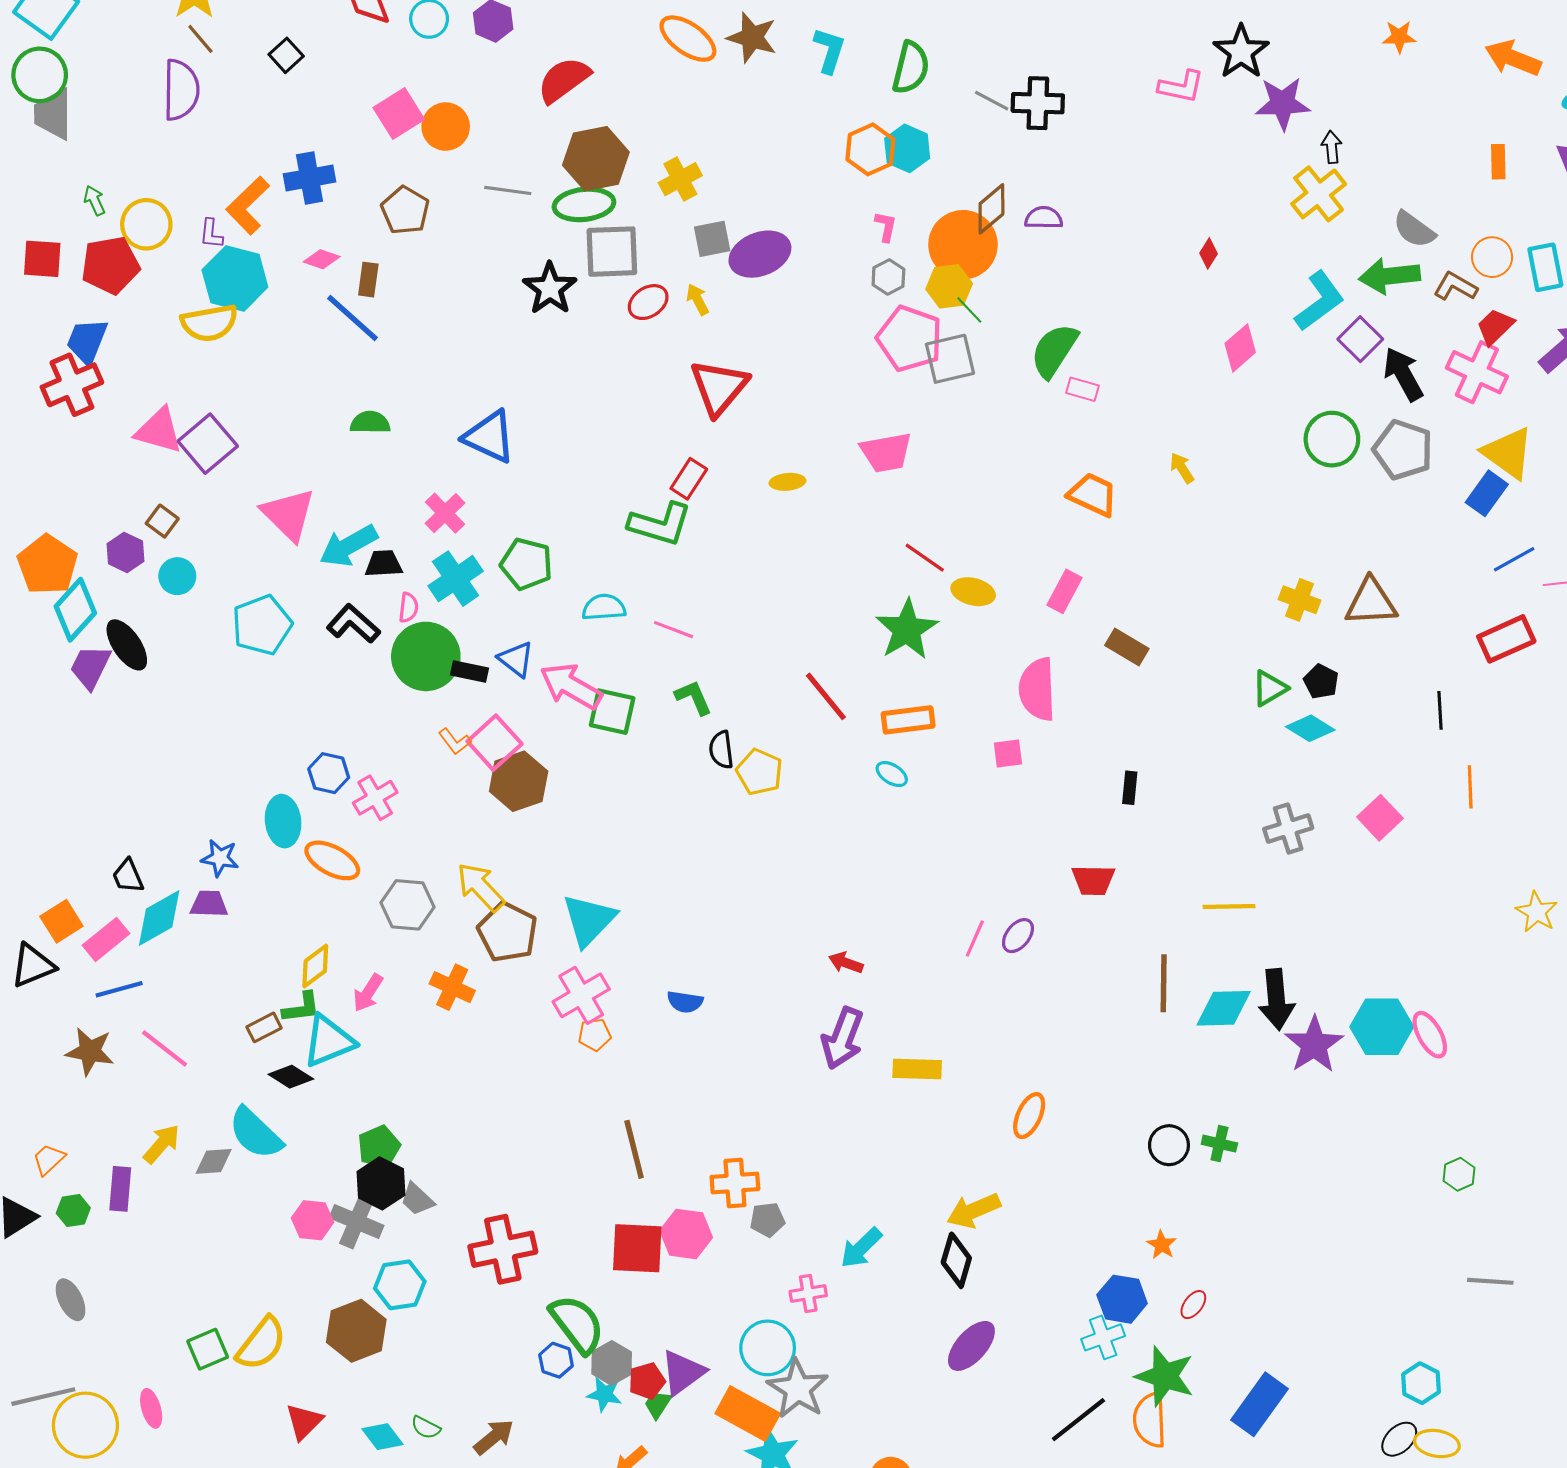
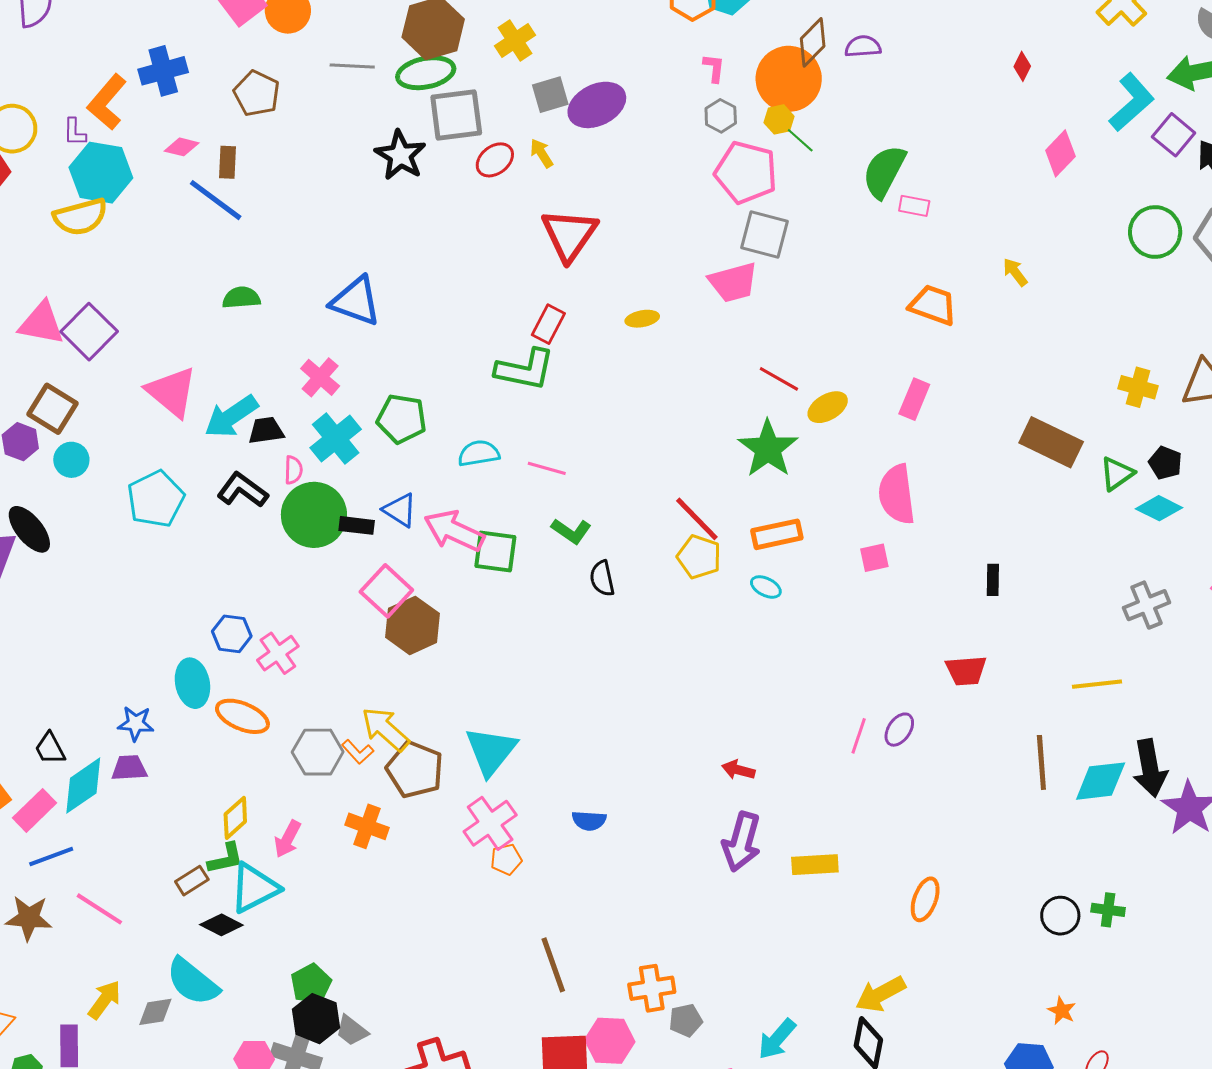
yellow hexagon: (949, 286) -> (779, 119), size x0.7
gray square: (950, 359) -> (765, 234), moved, turned 33
brown square: (162, 521) -> (52, 409), size x1.6
yellow ellipse: (973, 592) -> (828, 407), turned -39
brown rectangle: (1127, 647) -> (1051, 442), moved, size x1.5
green L-shape: (693, 697) -> (571, 531), turned 153
orange L-shape: (455, 741) -> (358, 752), moved
yellow pentagon: (759, 772) -> (699, 557), moved

